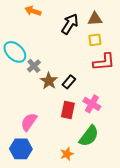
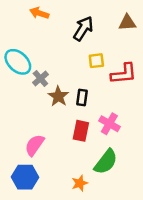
brown triangle: (95, 19) -> (127, 23), moved
yellow square: (95, 40) -> (96, 61), moved
black rectangle: (69, 82) -> (82, 98), turned -32

